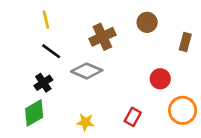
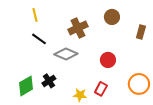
red circle: (160, 79) -> (108, 60), moved
black cross: (43, 83) -> (49, 81), moved
yellow star: (85, 122) -> (80, 95), moved

